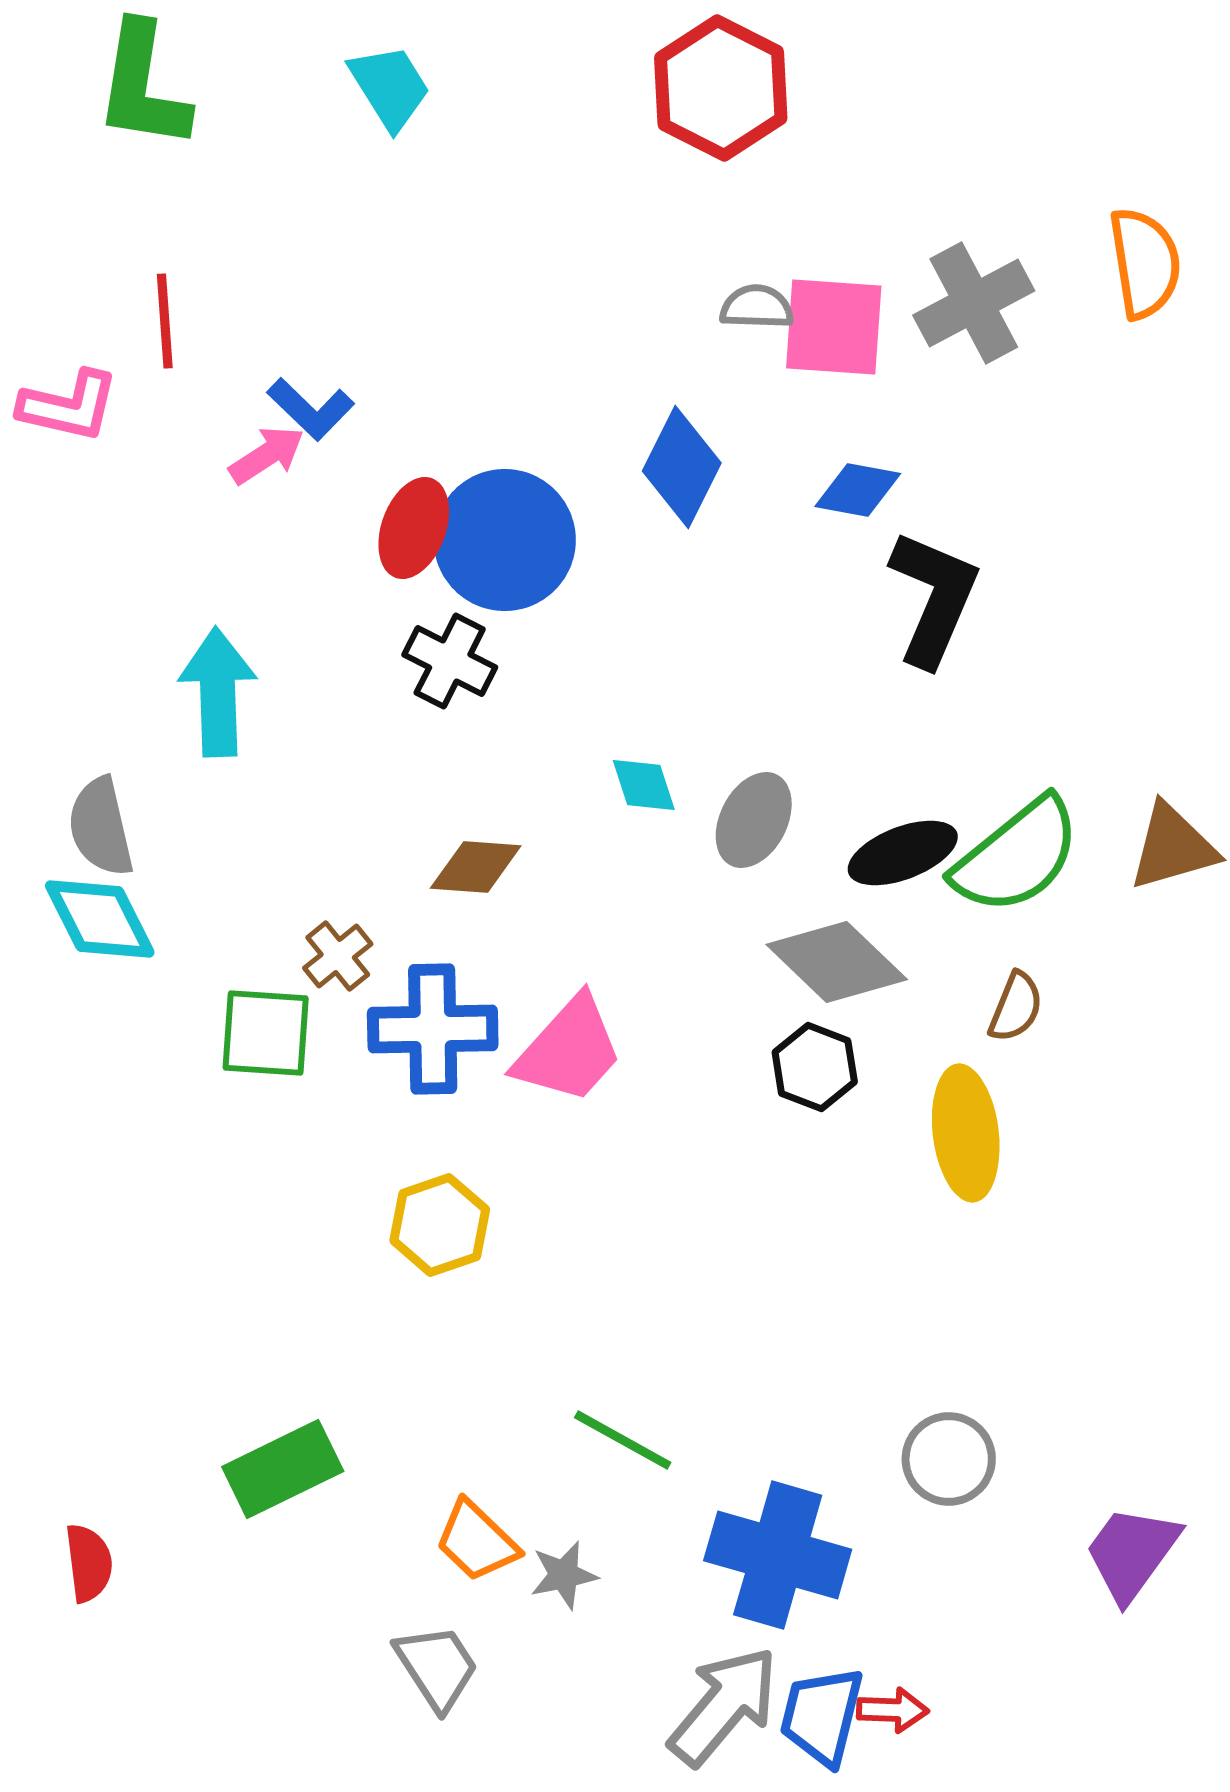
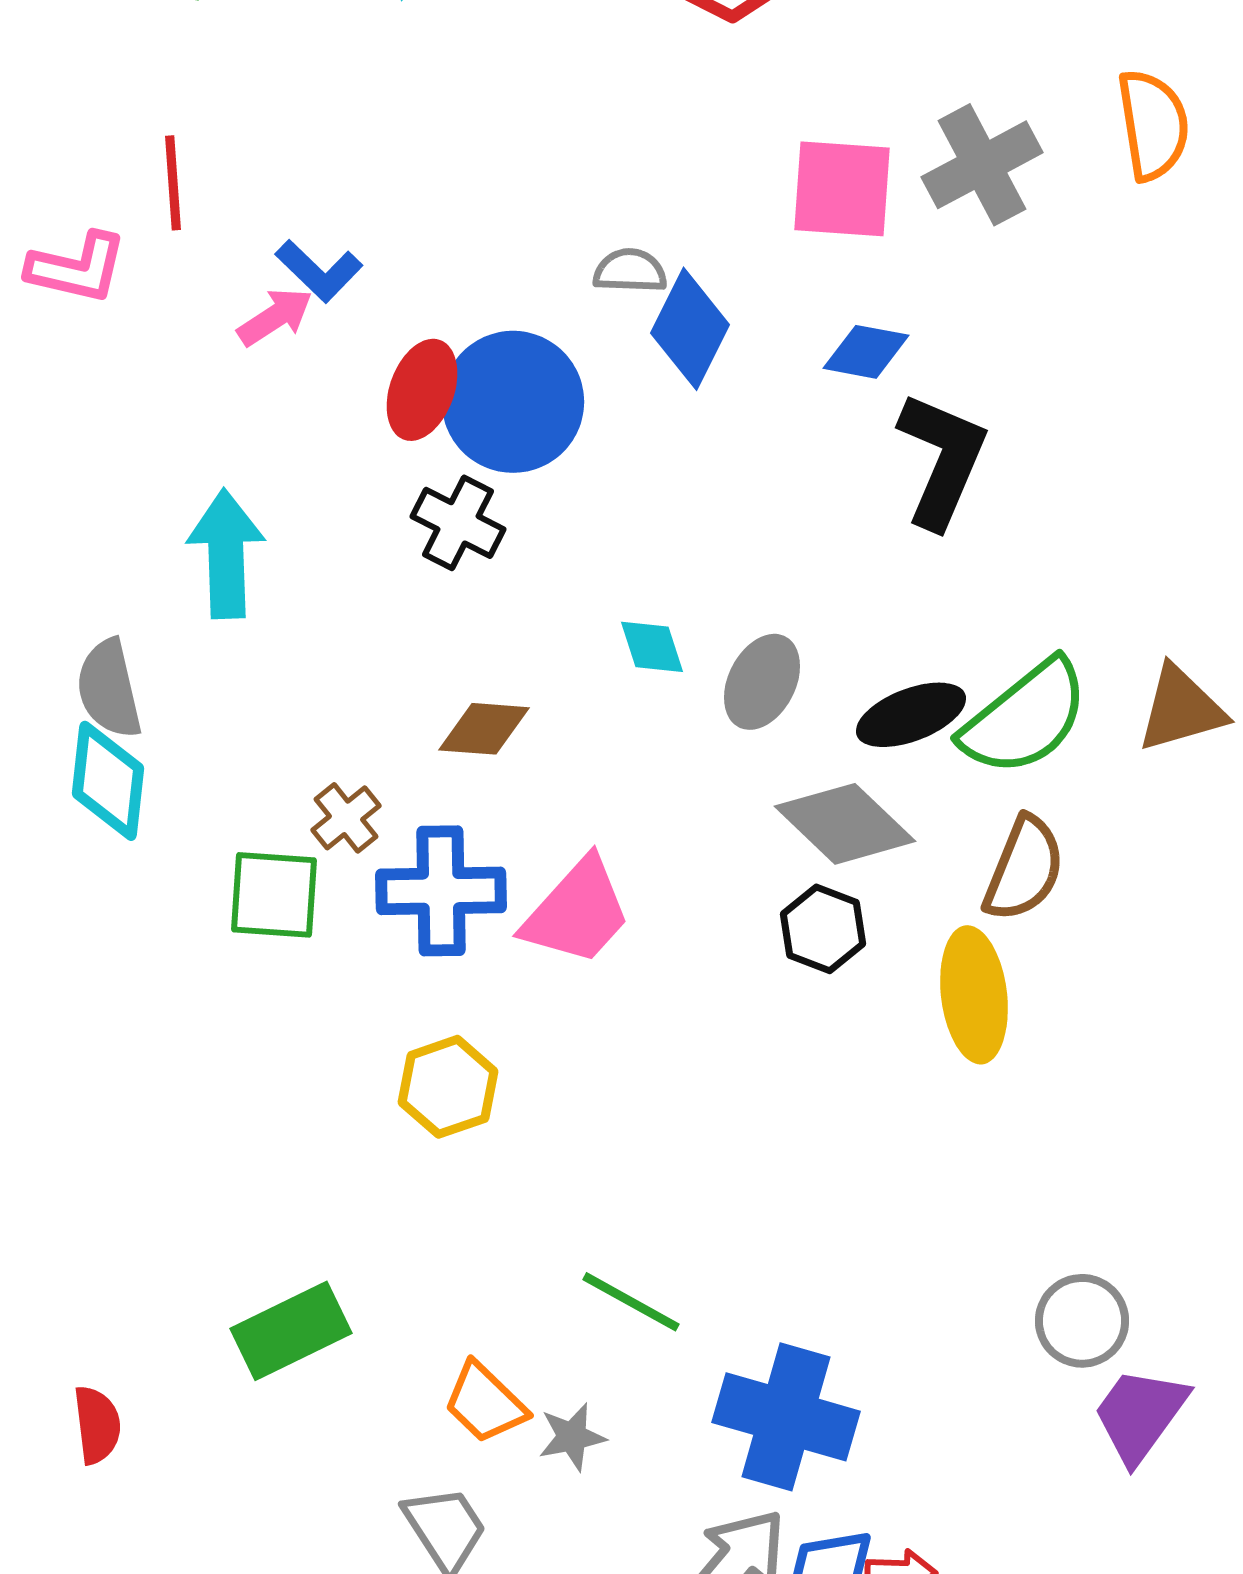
gray semicircle: (757, 307) -> (630, 271), moved
cyan diamond: (100, 919) -> (108, 781), turned 33
brown semicircle: (1016, 1007) -> (1024, 869), size x1.5
gray circle: (949, 1459) -> (1082, 1321), moved

